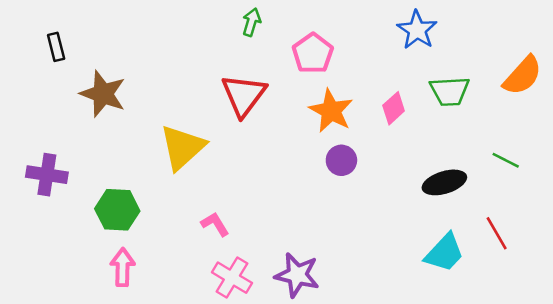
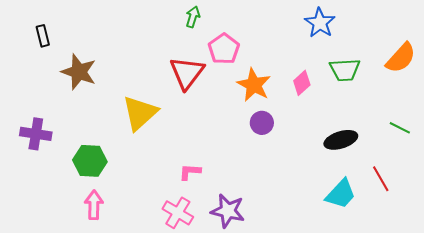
pink pentagon: (313, 53) -> (224, 49), moved
green line: (506, 160) -> (400, 128), moved
pink L-shape: (215, 224) -> (190, 172), moved, turned -55

